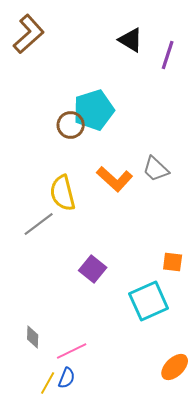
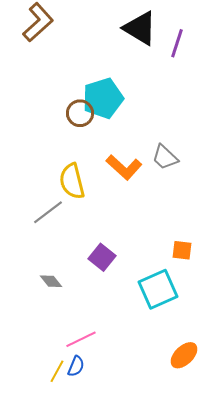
black triangle: (131, 40) -> (140, 28), size x1.4
gray diamond: (33, 337) -> (51, 281), moved, turned -40

